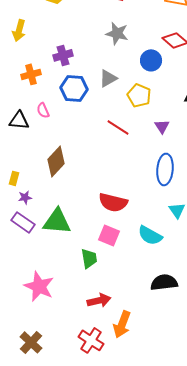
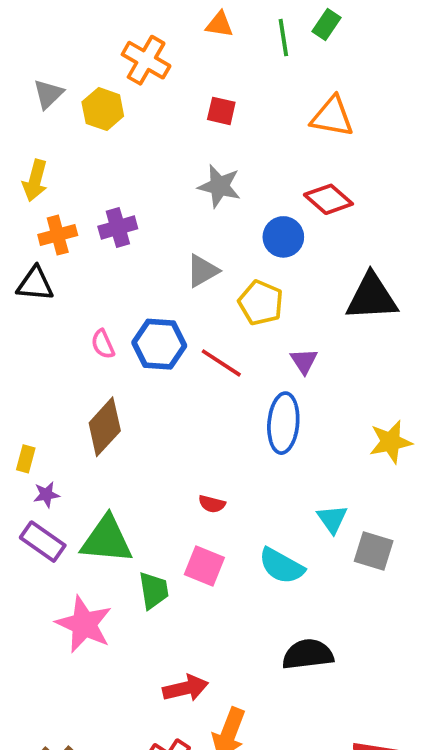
orange cross: (31, 74) -> (58, 235), moved
blue hexagon: (74, 88) -> (159, 344), moved
pink semicircle: (43, 110) -> (103, 344), moved
black triangle: (19, 120) -> (35, 284), moved
blue ellipse: (165, 169) -> (283, 423), moved
red semicircle: (113, 202) -> (212, 504), size x0.5
green trapezoid: (89, 258) -> (154, 590), moved
pink star: (39, 286) -> (84, 624), moved

